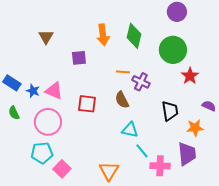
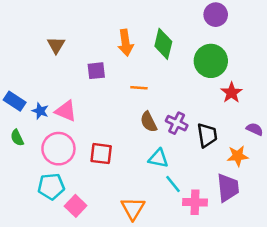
orange line: (123, 72) -> (139, 88), moved
purple cross: (141, 82) -> (177, 123), moved
red square: (87, 104) -> (101, 154), moved

